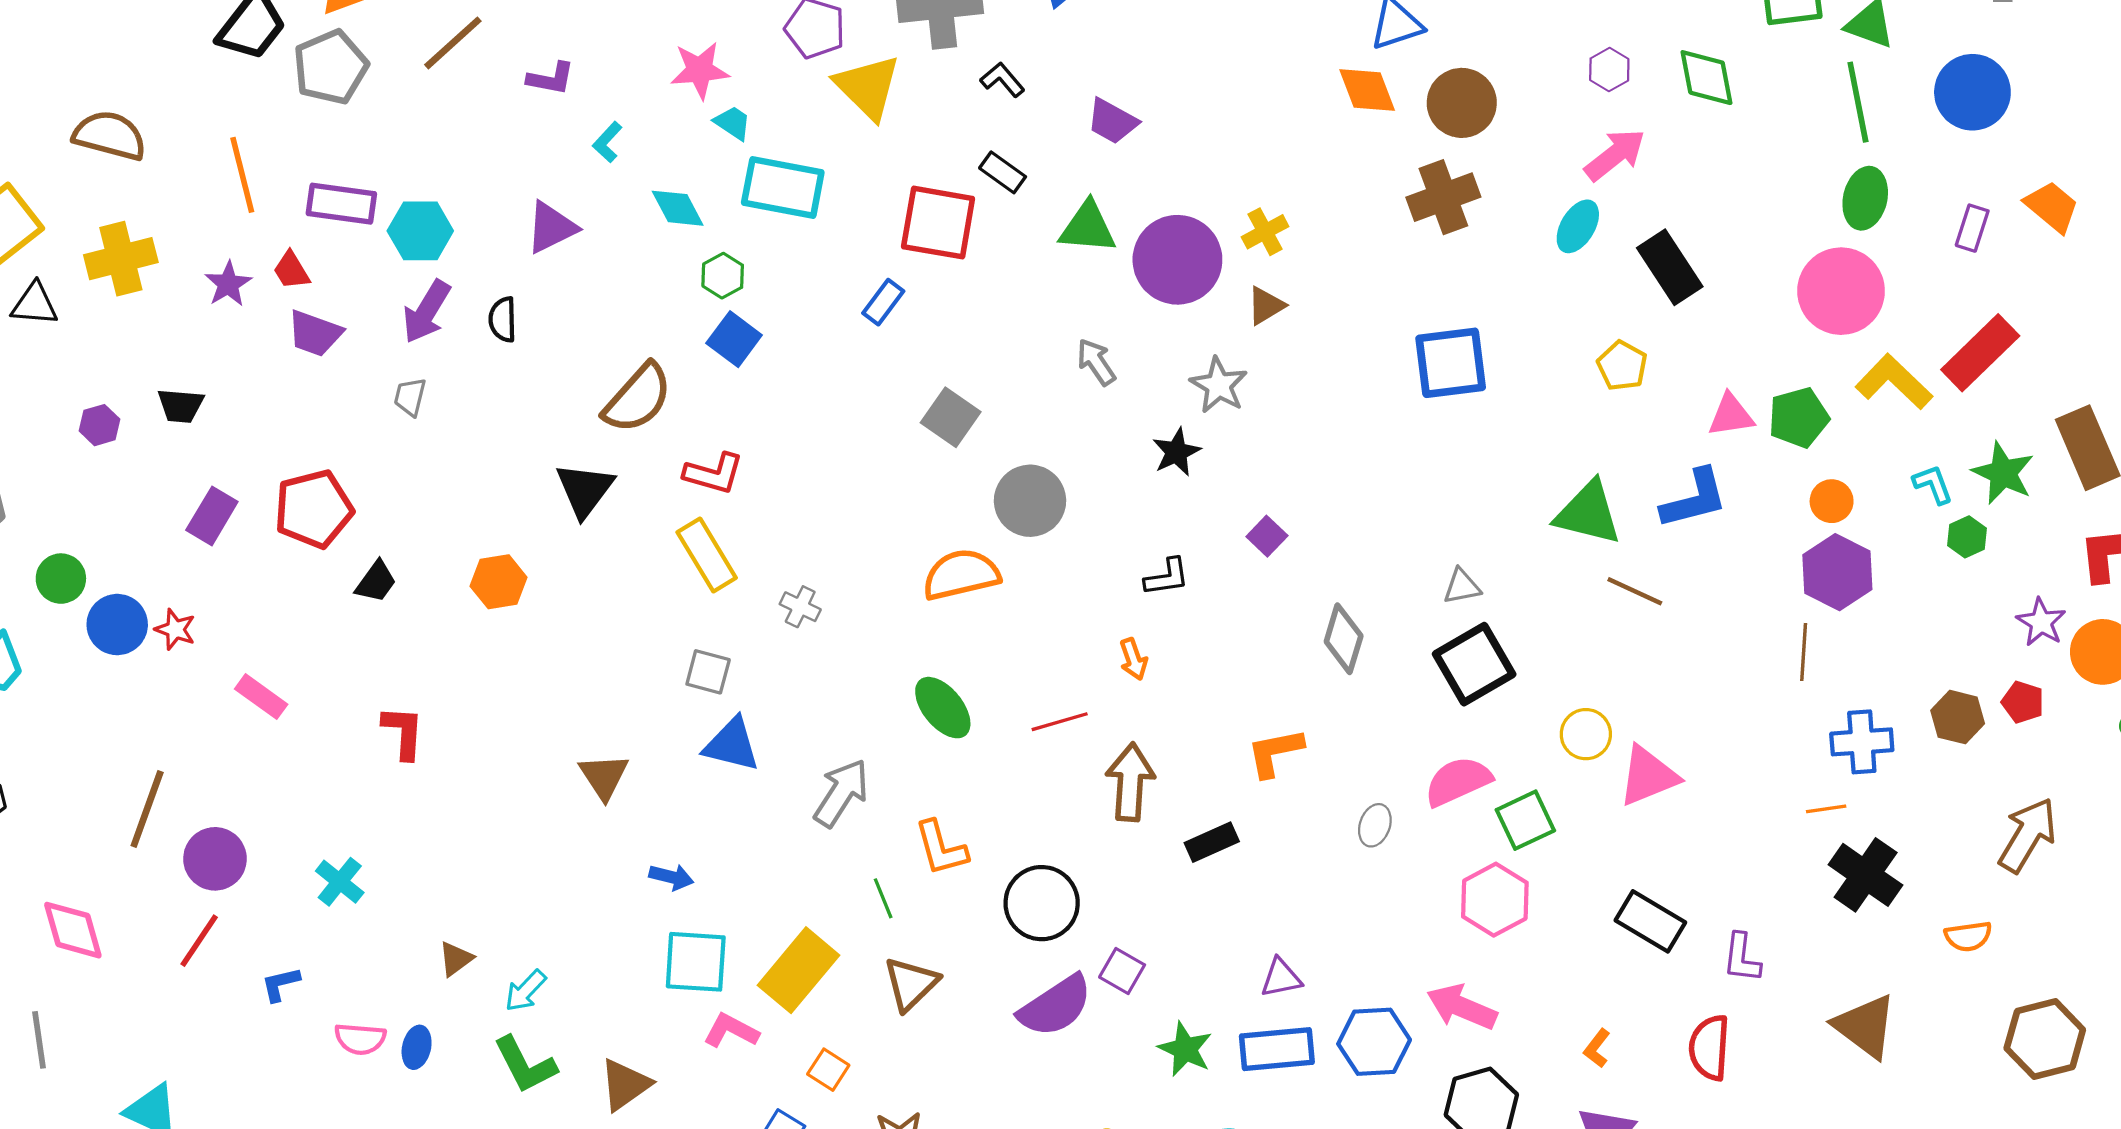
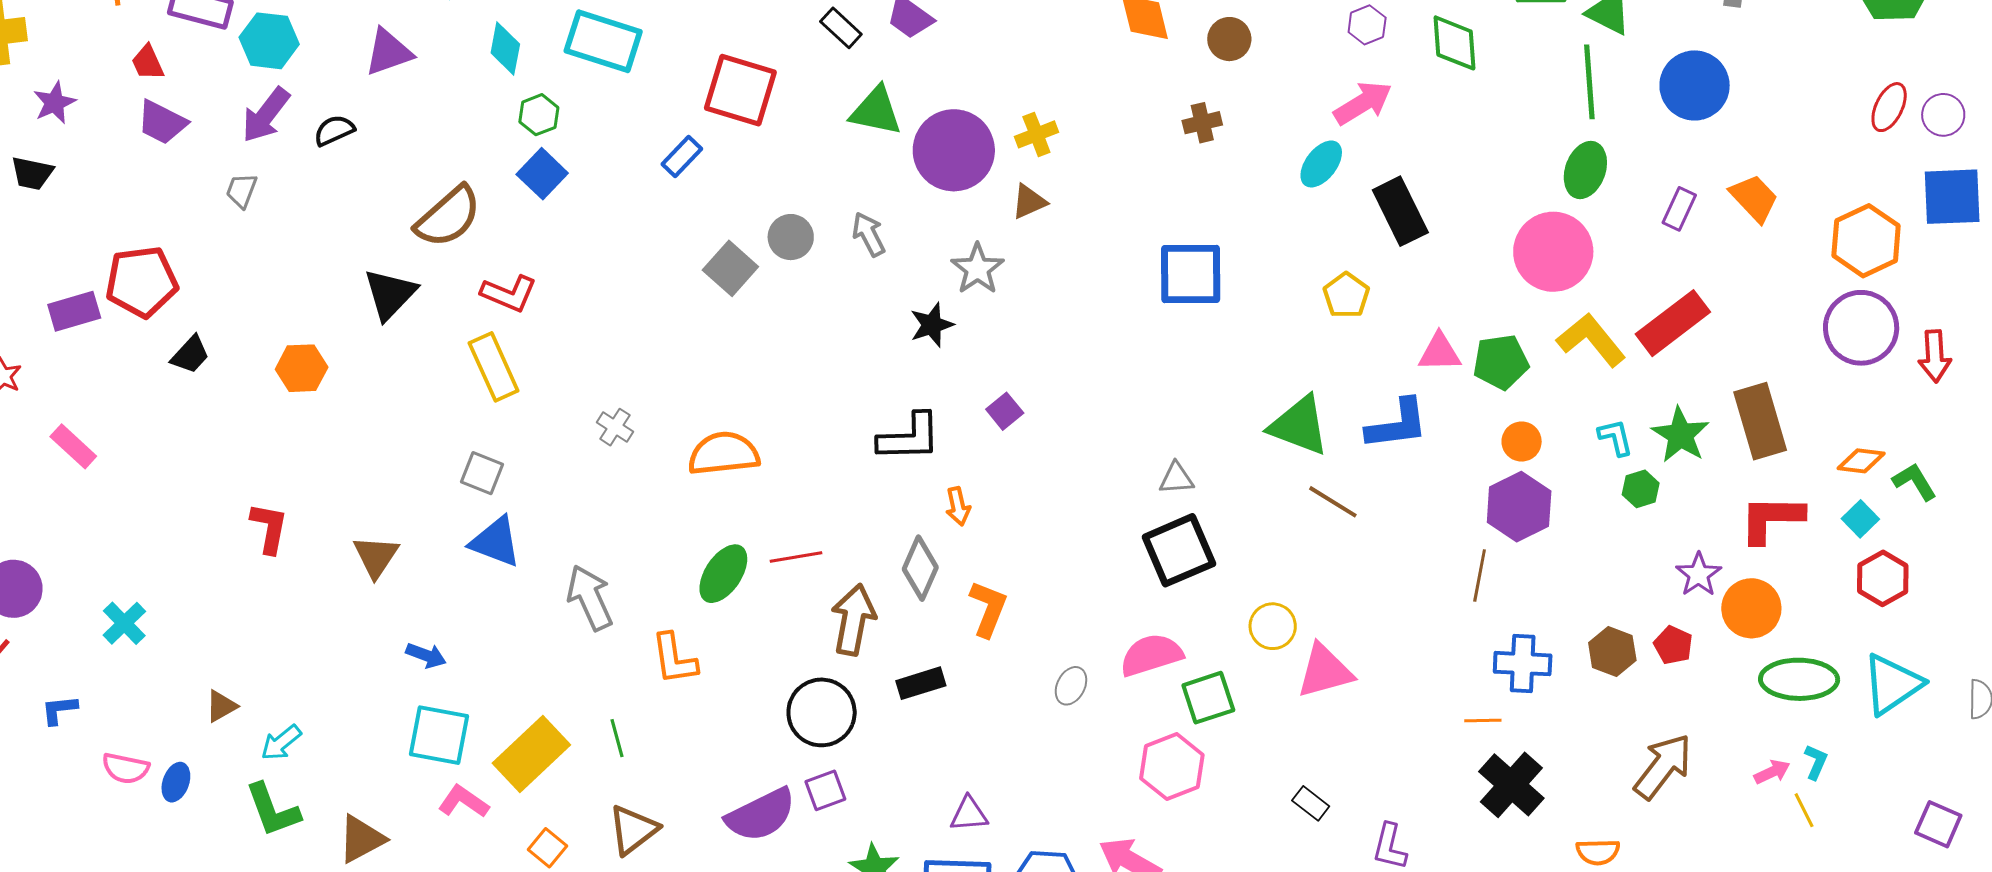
brown circle: (1462, 103) -> (1229, 39), size x0.7
black rectangle: (1003, 172) -> (841, 28), moved
brown cross: (1443, 197) -> (1202, 123), size x0.6
cyan diamond: (678, 208) -> (505, 48), turned 32
purple star: (228, 284) -> (54, 103), moved
black semicircle: (503, 319) -> (334, 130), turned 60
gray circle: (1030, 501) -> (791, 237), moved, size x0.7
purple rectangle: (212, 516) -> (74, 311), moved, turned 36
orange semicircle: (961, 575) -> (724, 454), moved
black L-shape: (1167, 577) -> (909, 437), size x1.5
gray cross: (800, 607) -> (615, 427), moved
gray diamond: (1344, 639) -> (920, 568), moved
orange arrow: (1133, 659) -> (958, 506), moved
green ellipse: (943, 708) -> (723, 574), moved, turned 66
red L-shape: (403, 732) -> (269, 528), moved
orange L-shape: (1275, 752) -> (988, 609), turned 116
gray arrow: (841, 793) -> (590, 598), turned -64
green line: (883, 898) -> (617, 738), moved
black circle: (1042, 903) -> (822, 712), moved
black rectangle: (1650, 921) -> (1311, 803), size x0.6
purple square: (1122, 971) -> (825, 790), turned 33
brown triangle: (911, 984) -> (633, 830), moved

